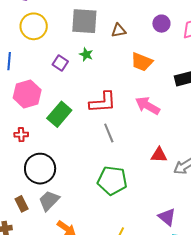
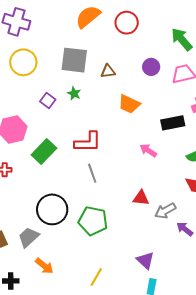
pink arrow: (148, 106) -> (148, 150), moved, size x0.7
black circle: (40, 169) -> (52, 209), moved

